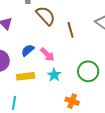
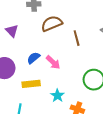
brown semicircle: (46, 16) -> (52, 24), turned -70
cyan star: (54, 75) -> (57, 96), moved

